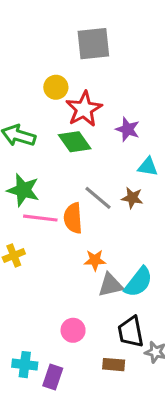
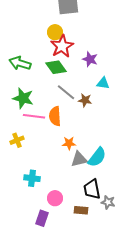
yellow circle: (56, 87) -> (55, 32), moved
gray line: (98, 198) -> (66, 92), moved
brown star: (132, 198) -> (85, 100), moved
pink circle: (73, 330) -> (55, 198), moved
cyan cross: (25, 365) -> (32, 178), moved

